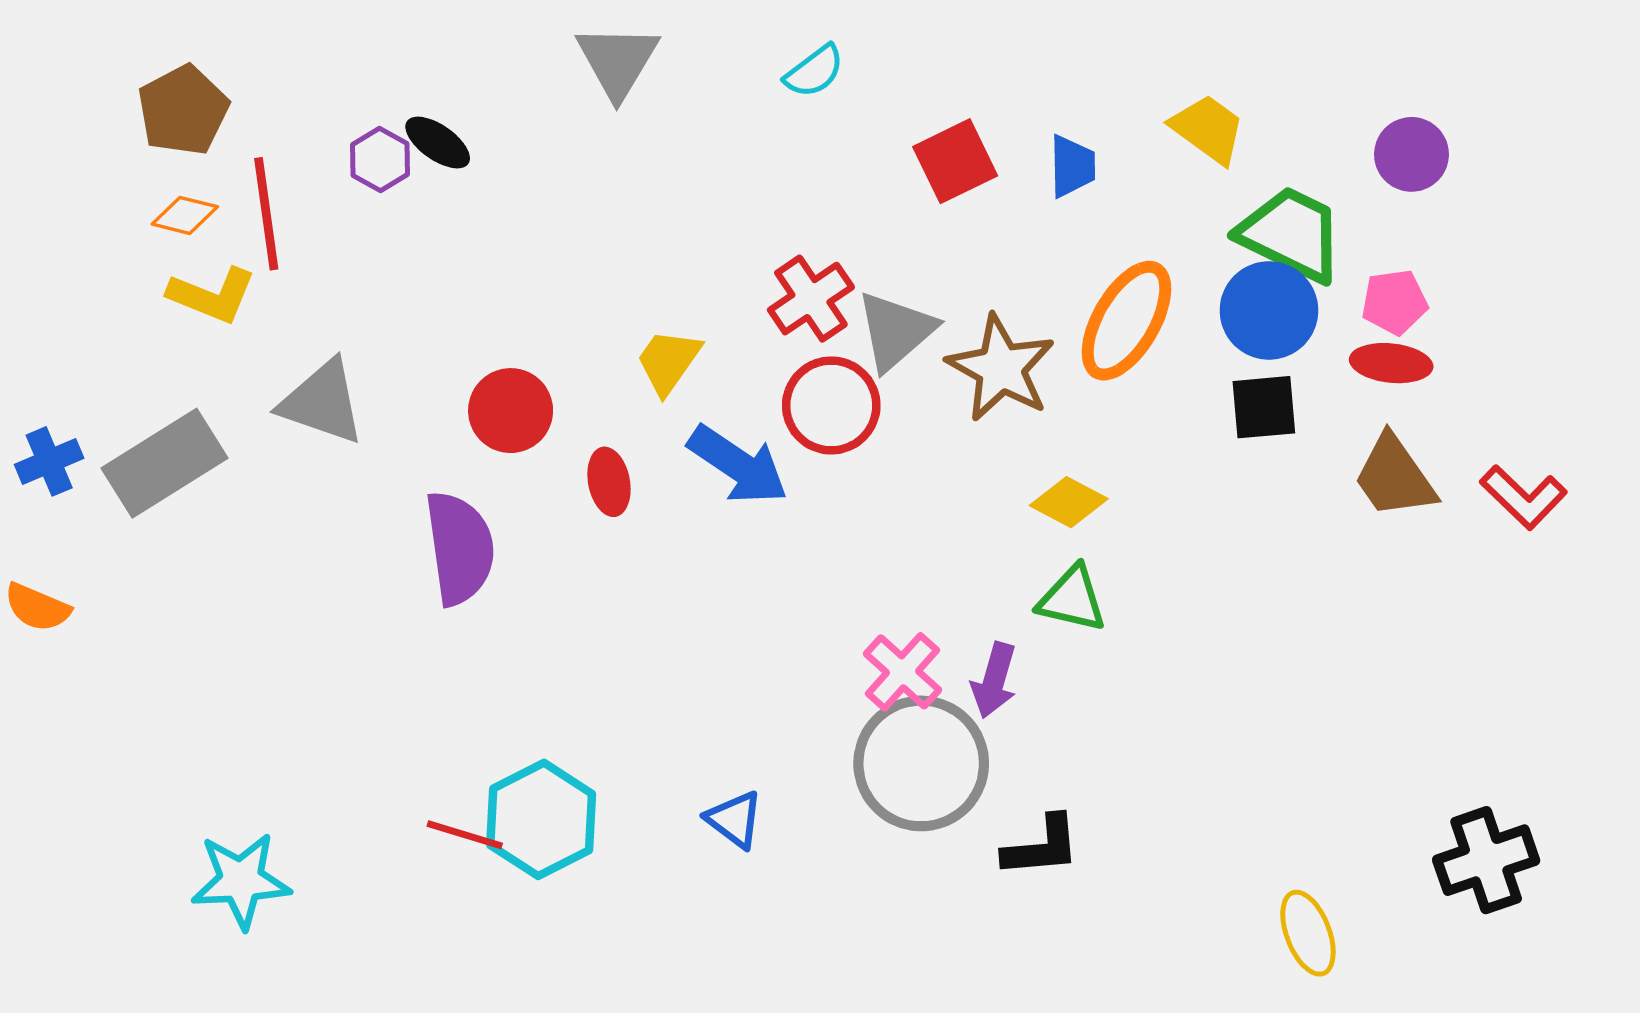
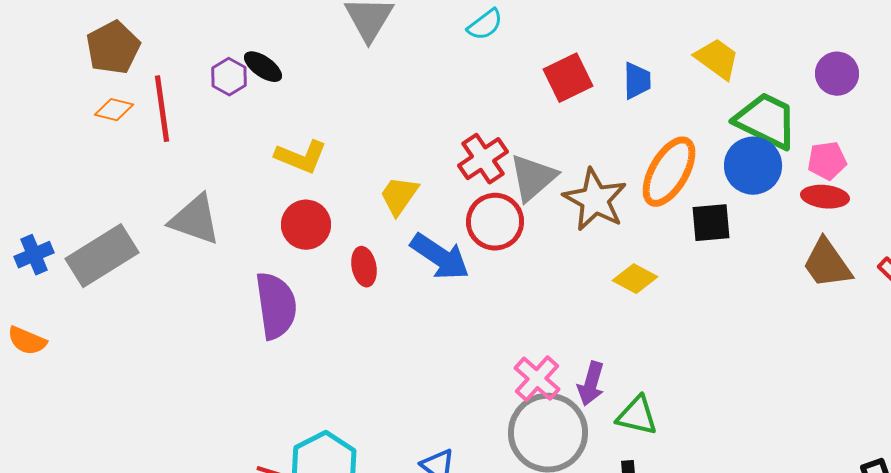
yellow L-shape: (212, 295) -> (301, 157), moved
black square: (1264, 407) -> (711, 223), moved
green triangle: (1072, 599) -> (637, 416), moved

